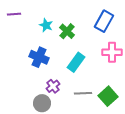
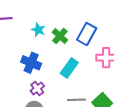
blue rectangle: (104, 21) -> (87, 34), moved
purple cross: (53, 86) -> (37, 88), moved

